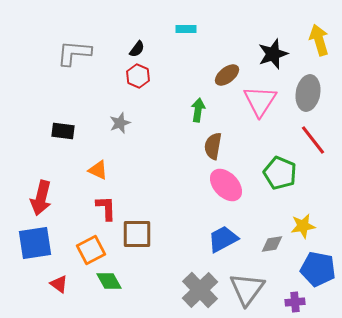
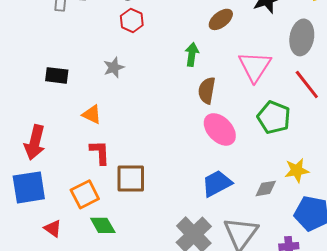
pink triangle: (260, 101) -> (255, 66), moved

